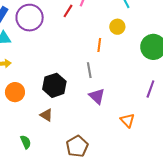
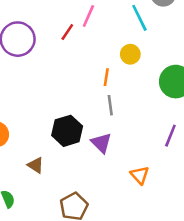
gray line: (89, 70) -> (110, 105), moved
black hexagon: (54, 85) -> (67, 131), moved

